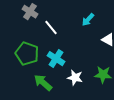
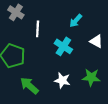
white line: (51, 28) -> (38, 29), turned 42
cyan cross: (56, 59) -> (63, 46), moved

